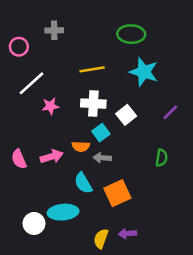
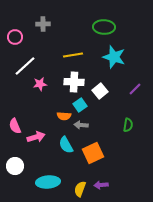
pink arrow: (52, 157) -> (36, 137), moved
cyan ellipse: (63, 212) -> (48, 182), moved
white circle: (34, 223) -> (15, 166), moved

